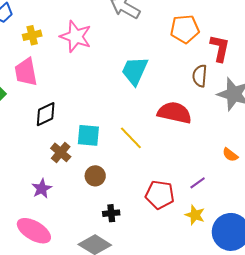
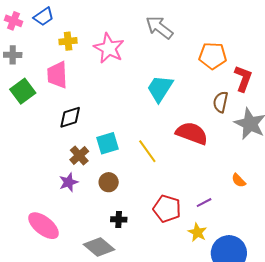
cyan square: (88, 135) -> (108, 143), turned -30
purple star: (42, 189) -> (69, 182), moved

